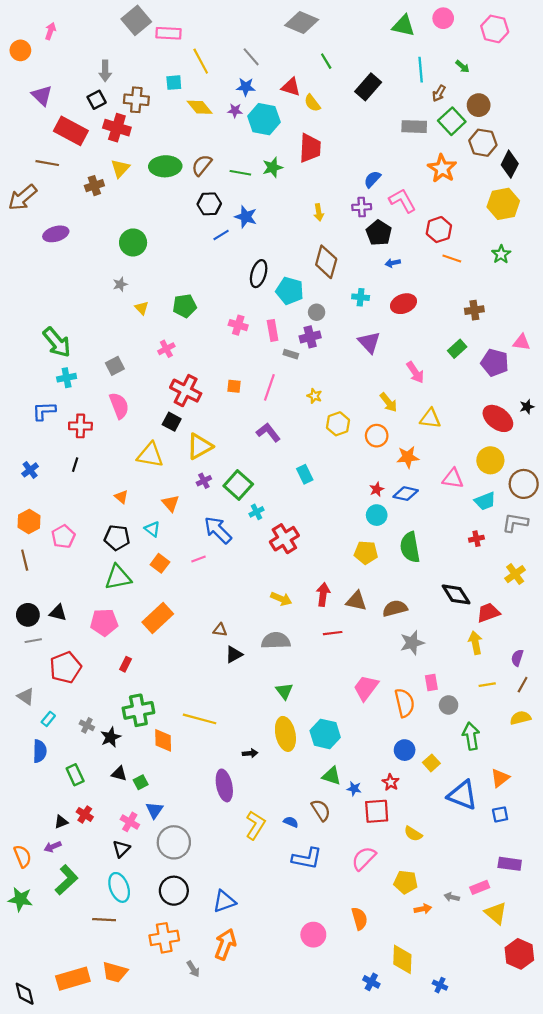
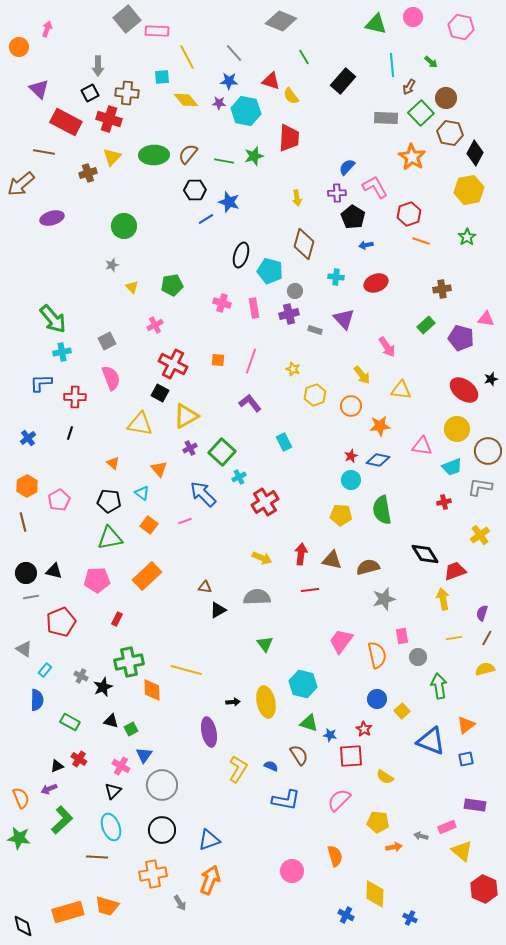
gray rectangle: (291, 354) -> (315, 330), moved
yellow ellipse: (285, 734) -> (266, 702), moved
green rectangle: (75, 775) -> (70, 722), turned -36

